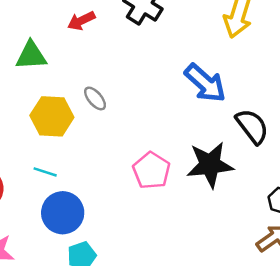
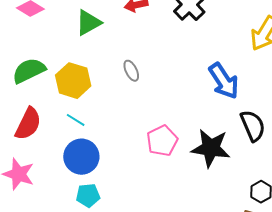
green triangle: (31, 56) -> (88, 23), turned -40
yellow hexagon: (52, 116) -> (73, 81), moved

